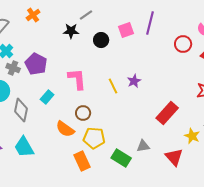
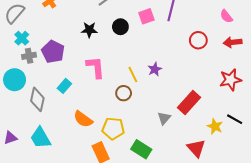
black star: (71, 31) -> (89, 30), moved
red circle: (183, 44) -> (198, 40), moved
gray cross: (13, 68) -> (29, 56), turned -32
brown circle: (83, 113) -> (124, 93), moved
gray triangle: (143, 146) -> (164, 118), moved, turned -40

